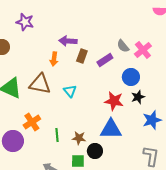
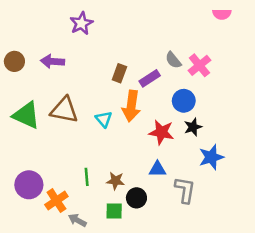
purple star: (25, 22) -> (81, 23), moved, turned 30
purple arrow: (68, 41) -> (52, 61), moved
orange arrow: (54, 59) -> (131, 106), moved, size x1.6
orange cross: (32, 122) -> (56, 201), moved
blue triangle: (111, 129) -> (157, 169), size x0.6
gray L-shape: (151, 156) -> (185, 190), moved

